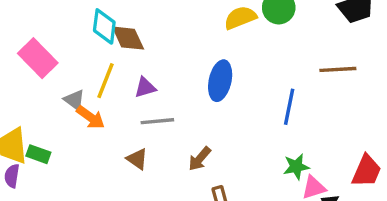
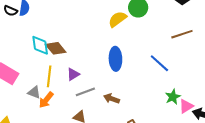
blue line: (289, 107) -> (159, 63), turned -45
orange arrow: (91, 117) -> (46, 100), turned 108
brown arrow: (200, 159) -> (112, 99), moved, turned 84

